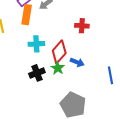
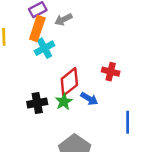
red cross: (82, 26) -> (111, 72), moved
cyan cross: (36, 44) -> (44, 48), moved, turned -35

